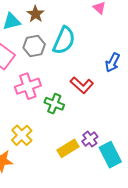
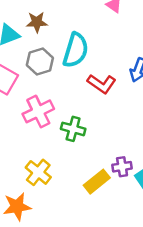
brown star: (35, 14) -> (37, 22), turned -30
red L-shape: (82, 85) -> (102, 84), moved
purple cross: (90, 139) -> (122, 167), turned 35

